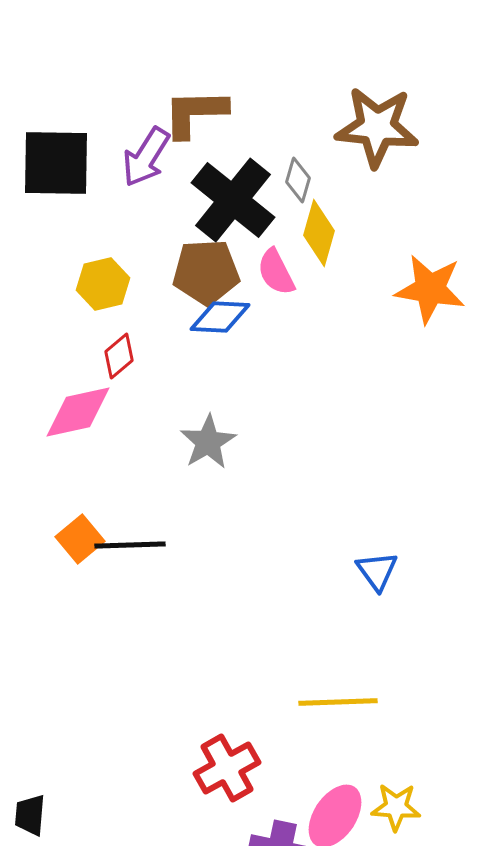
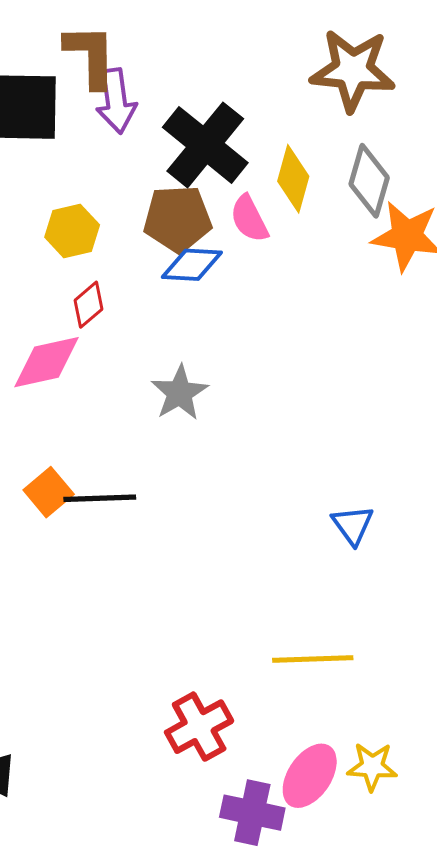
brown L-shape: (195, 113) -> (91, 56), moved, turned 90
purple arrow: (146, 157) -> (116, 101), turned -40
gray diamond: (298, 180) -> (369, 181), moved, size x1.6

